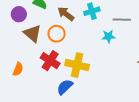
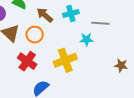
yellow cross: (77, 65) -> (65, 60), moved, turned -35

